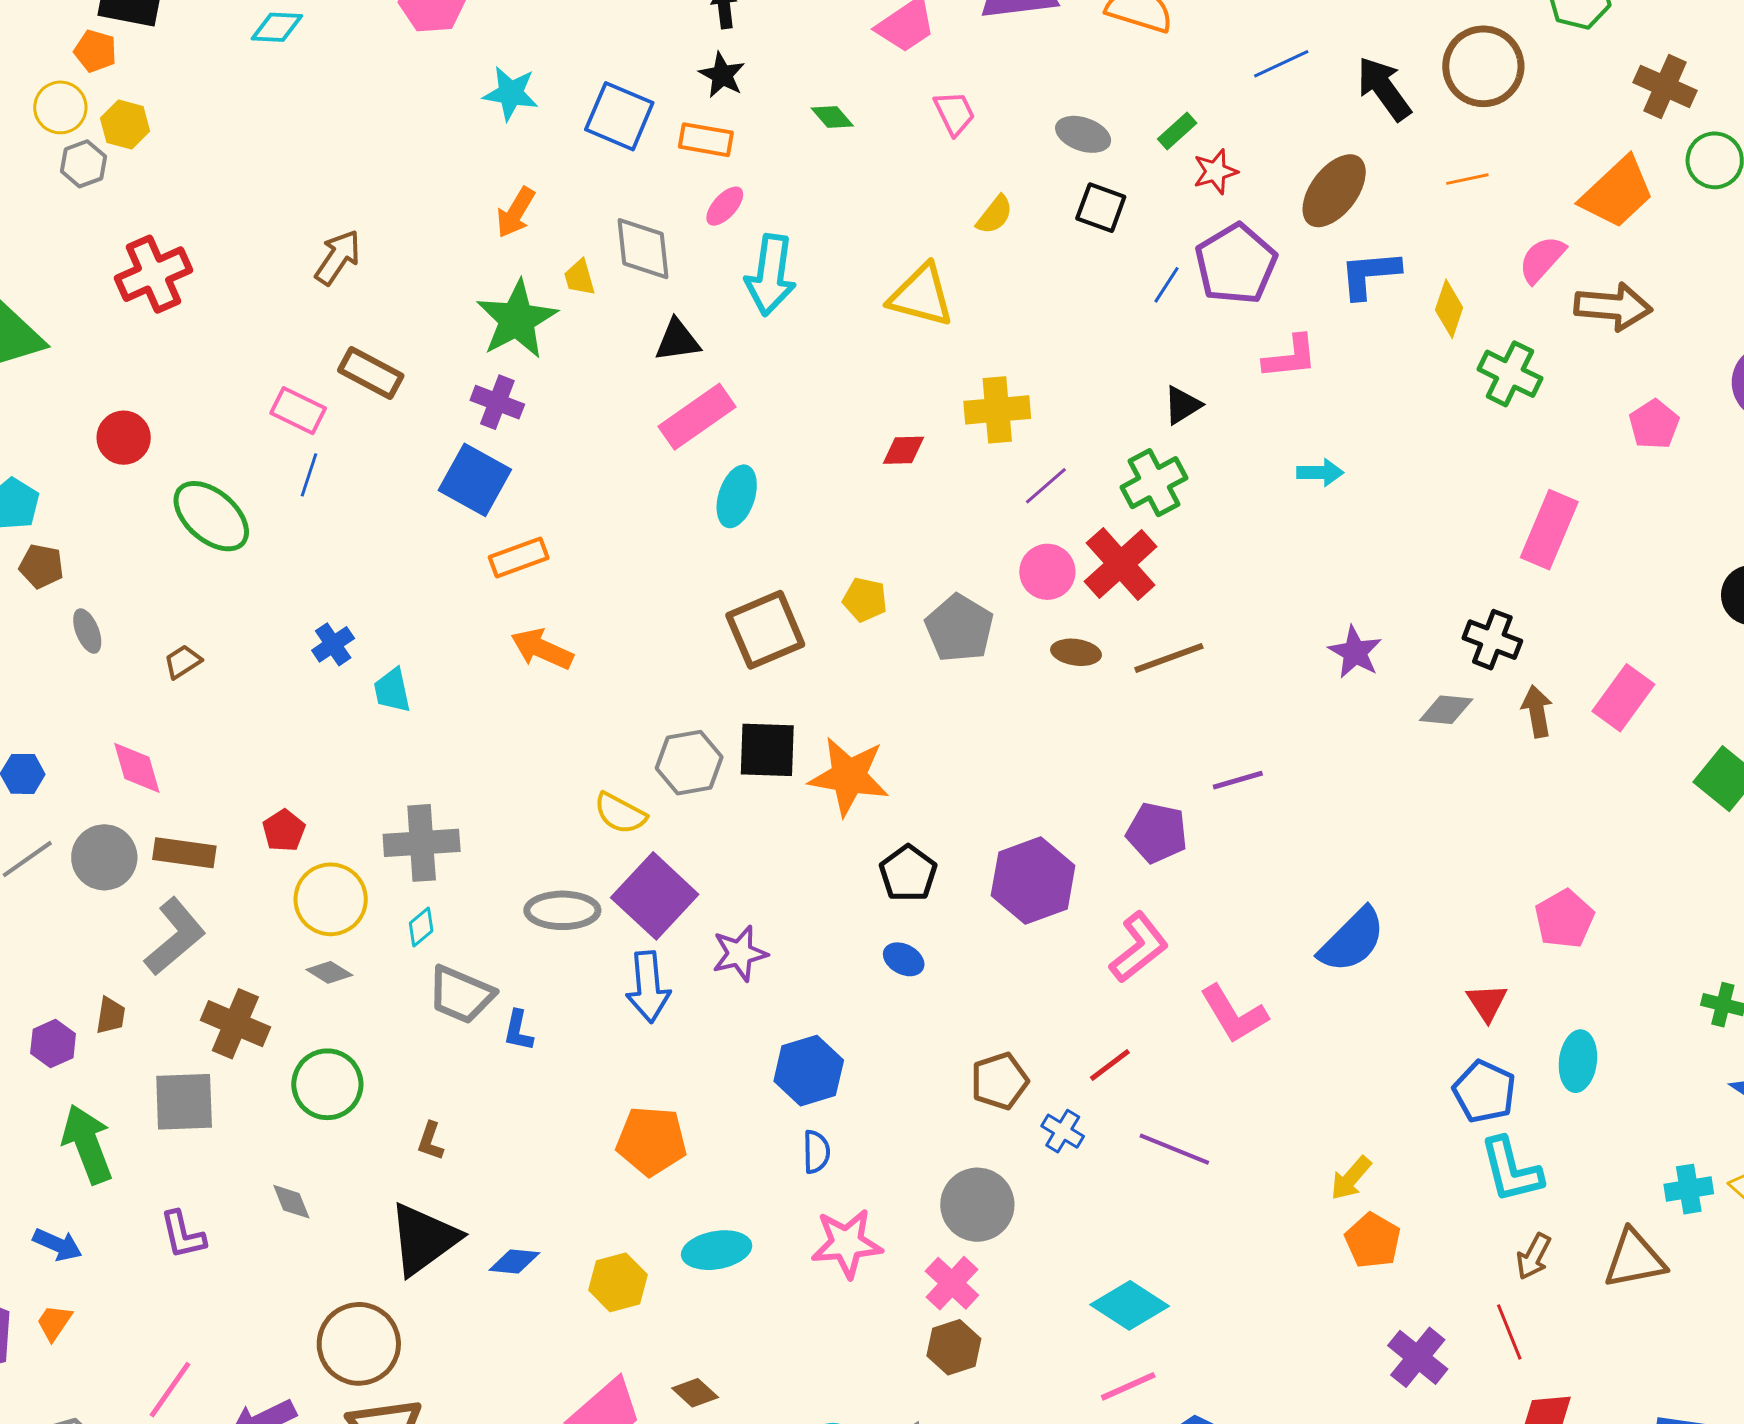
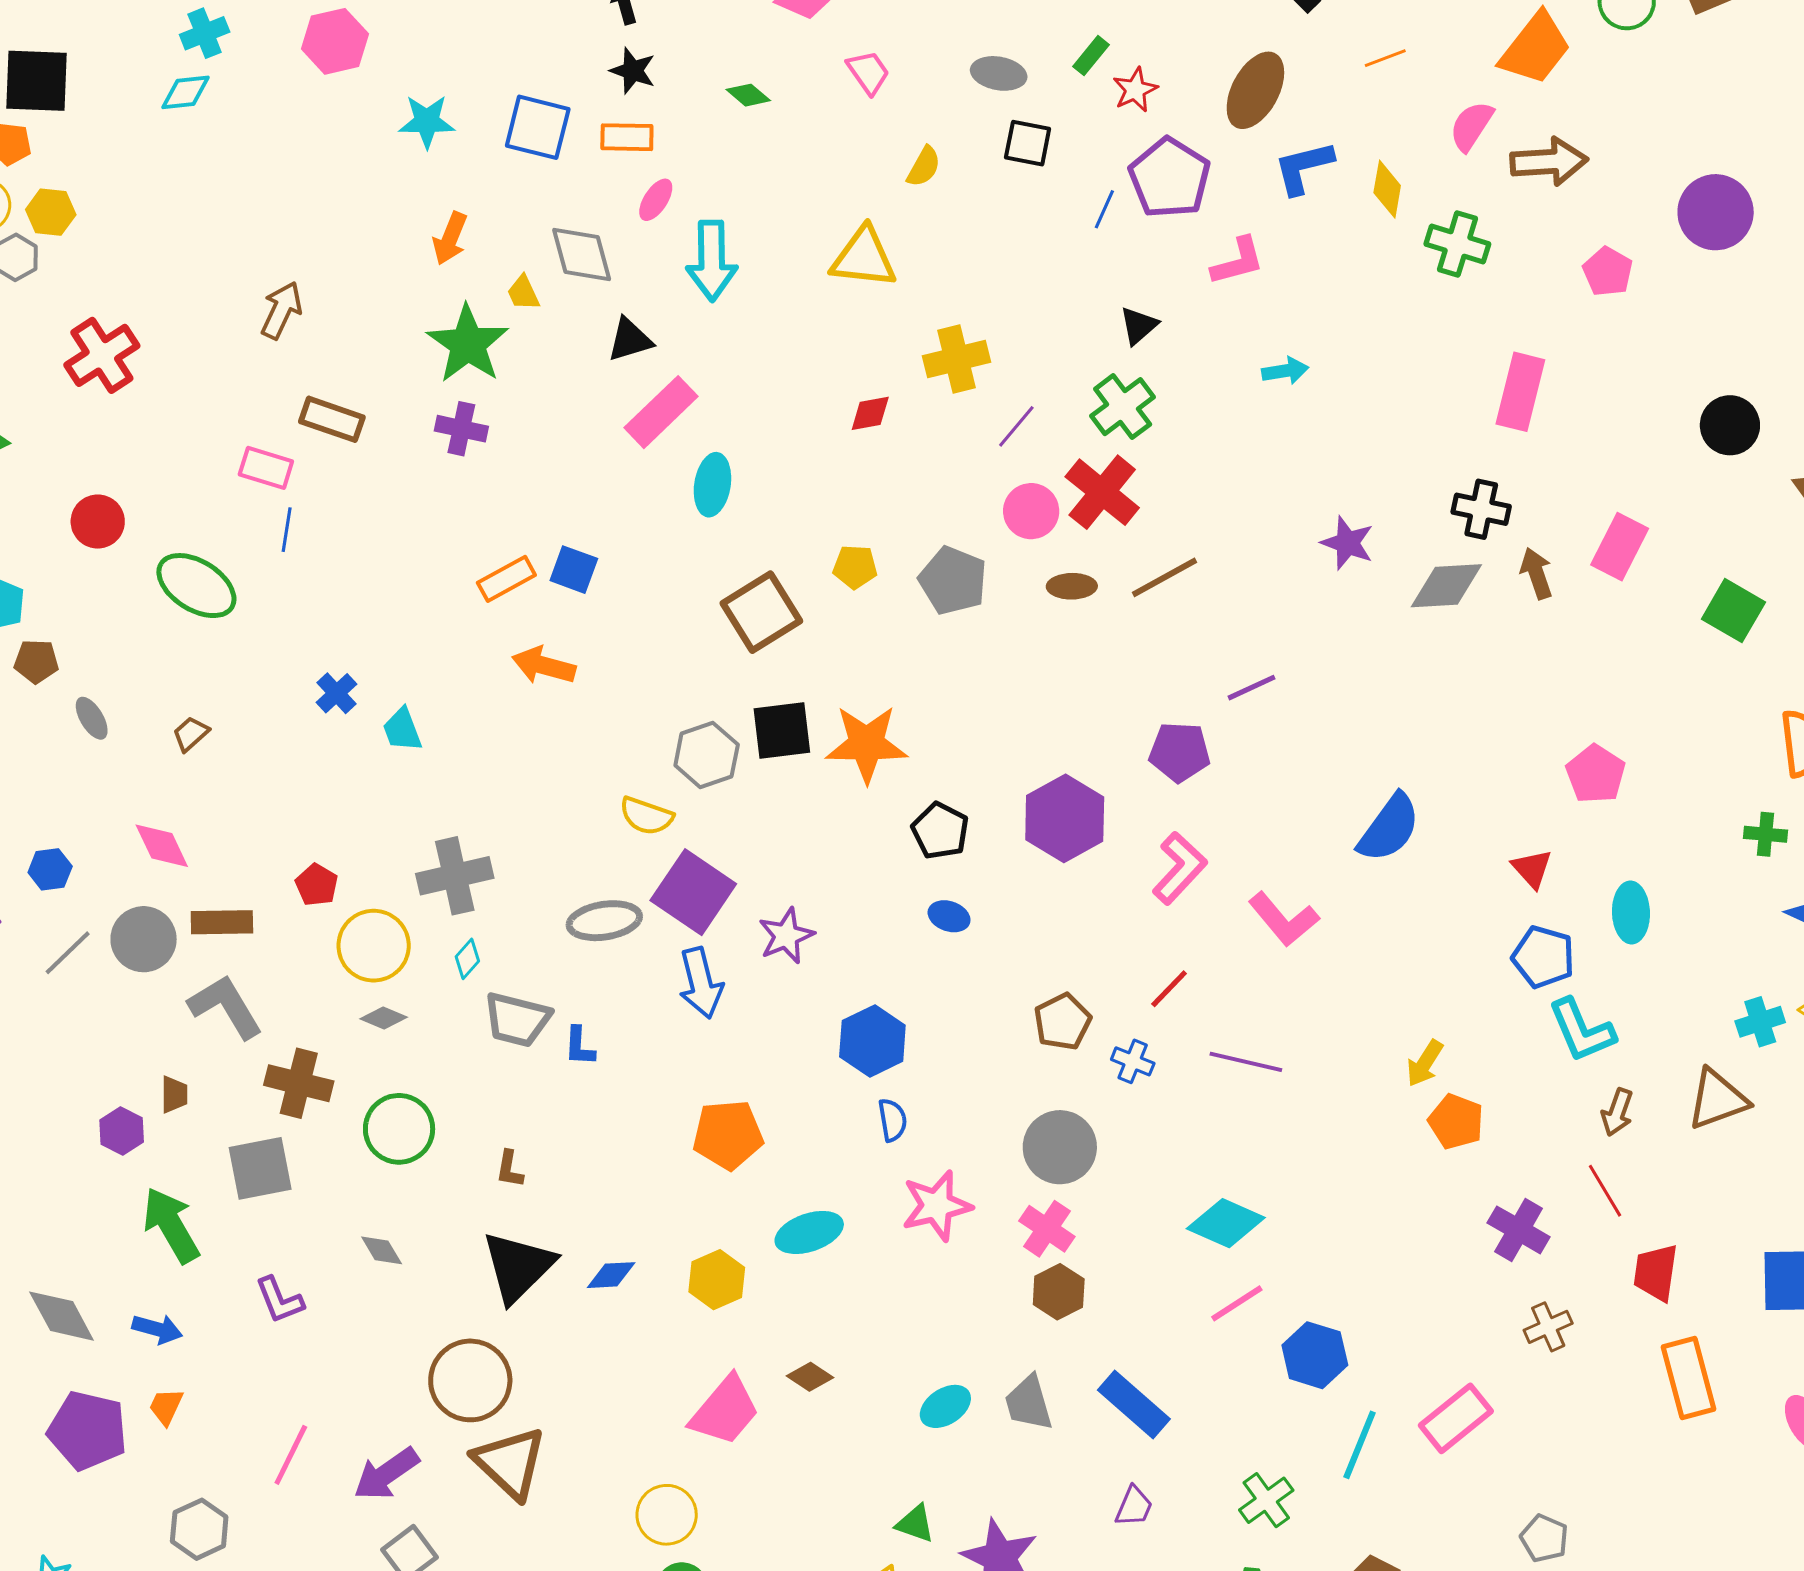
blue square: (475, 480) -> (574, 570), moved, size x0.7
gray diamond: (1446, 710) -> (1446, 586), size x1.4
gray L-shape: (175, 937) -> (226, 1007), turned -72

